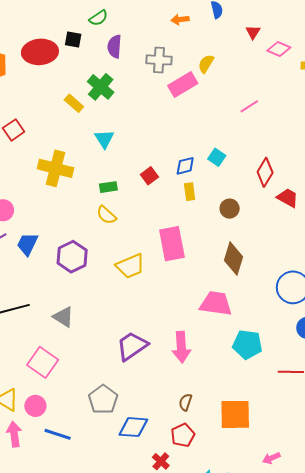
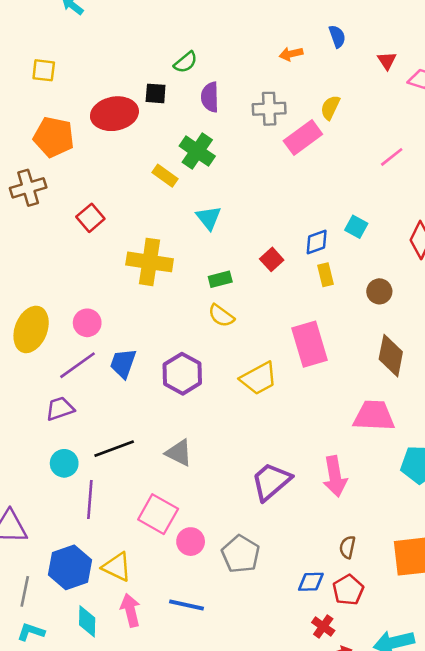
pink circle: (35, 406) -> (191, 542), moved
blue diamond: (133, 427) -> (311, 582), moved, size x0.7

